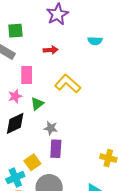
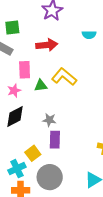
red arrow: (51, 50) -> (47, 45), size x1.5
green triangle: (37, 104) -> (41, 86), moved, turned 32

